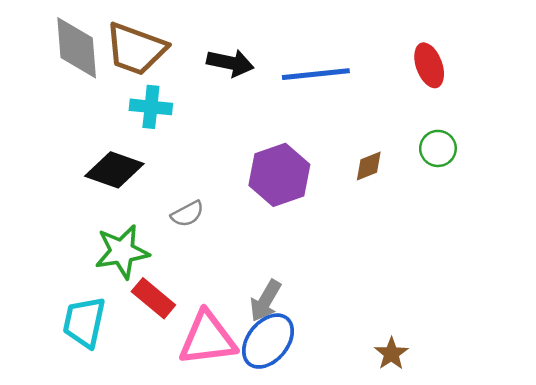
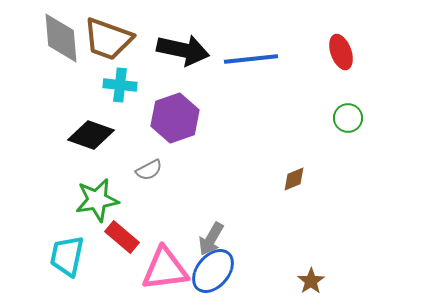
black arrow: (230, 63) -> (183, 50), size x1.4
brown diamond: (369, 166) -> (294, 179), moved
purple hexagon: (279, 175) -> (175, 118), moved

